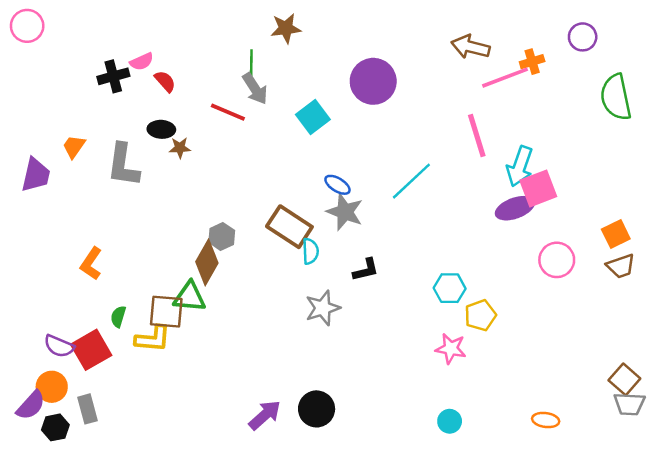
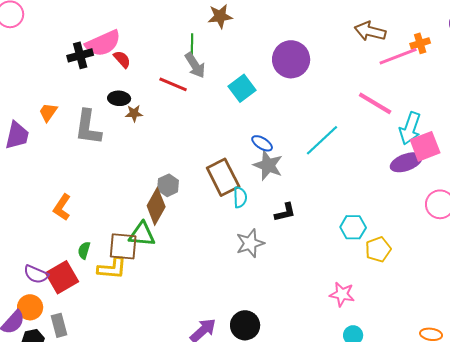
pink semicircle: (142, 62) -> (103, 43), size x1.8
pink line: (477, 135) -> (375, 103), turned -42
brown rectangle: (289, 227) -> (223, 177), turned 30
pink star: (451, 349) -> (342, 294), moved

